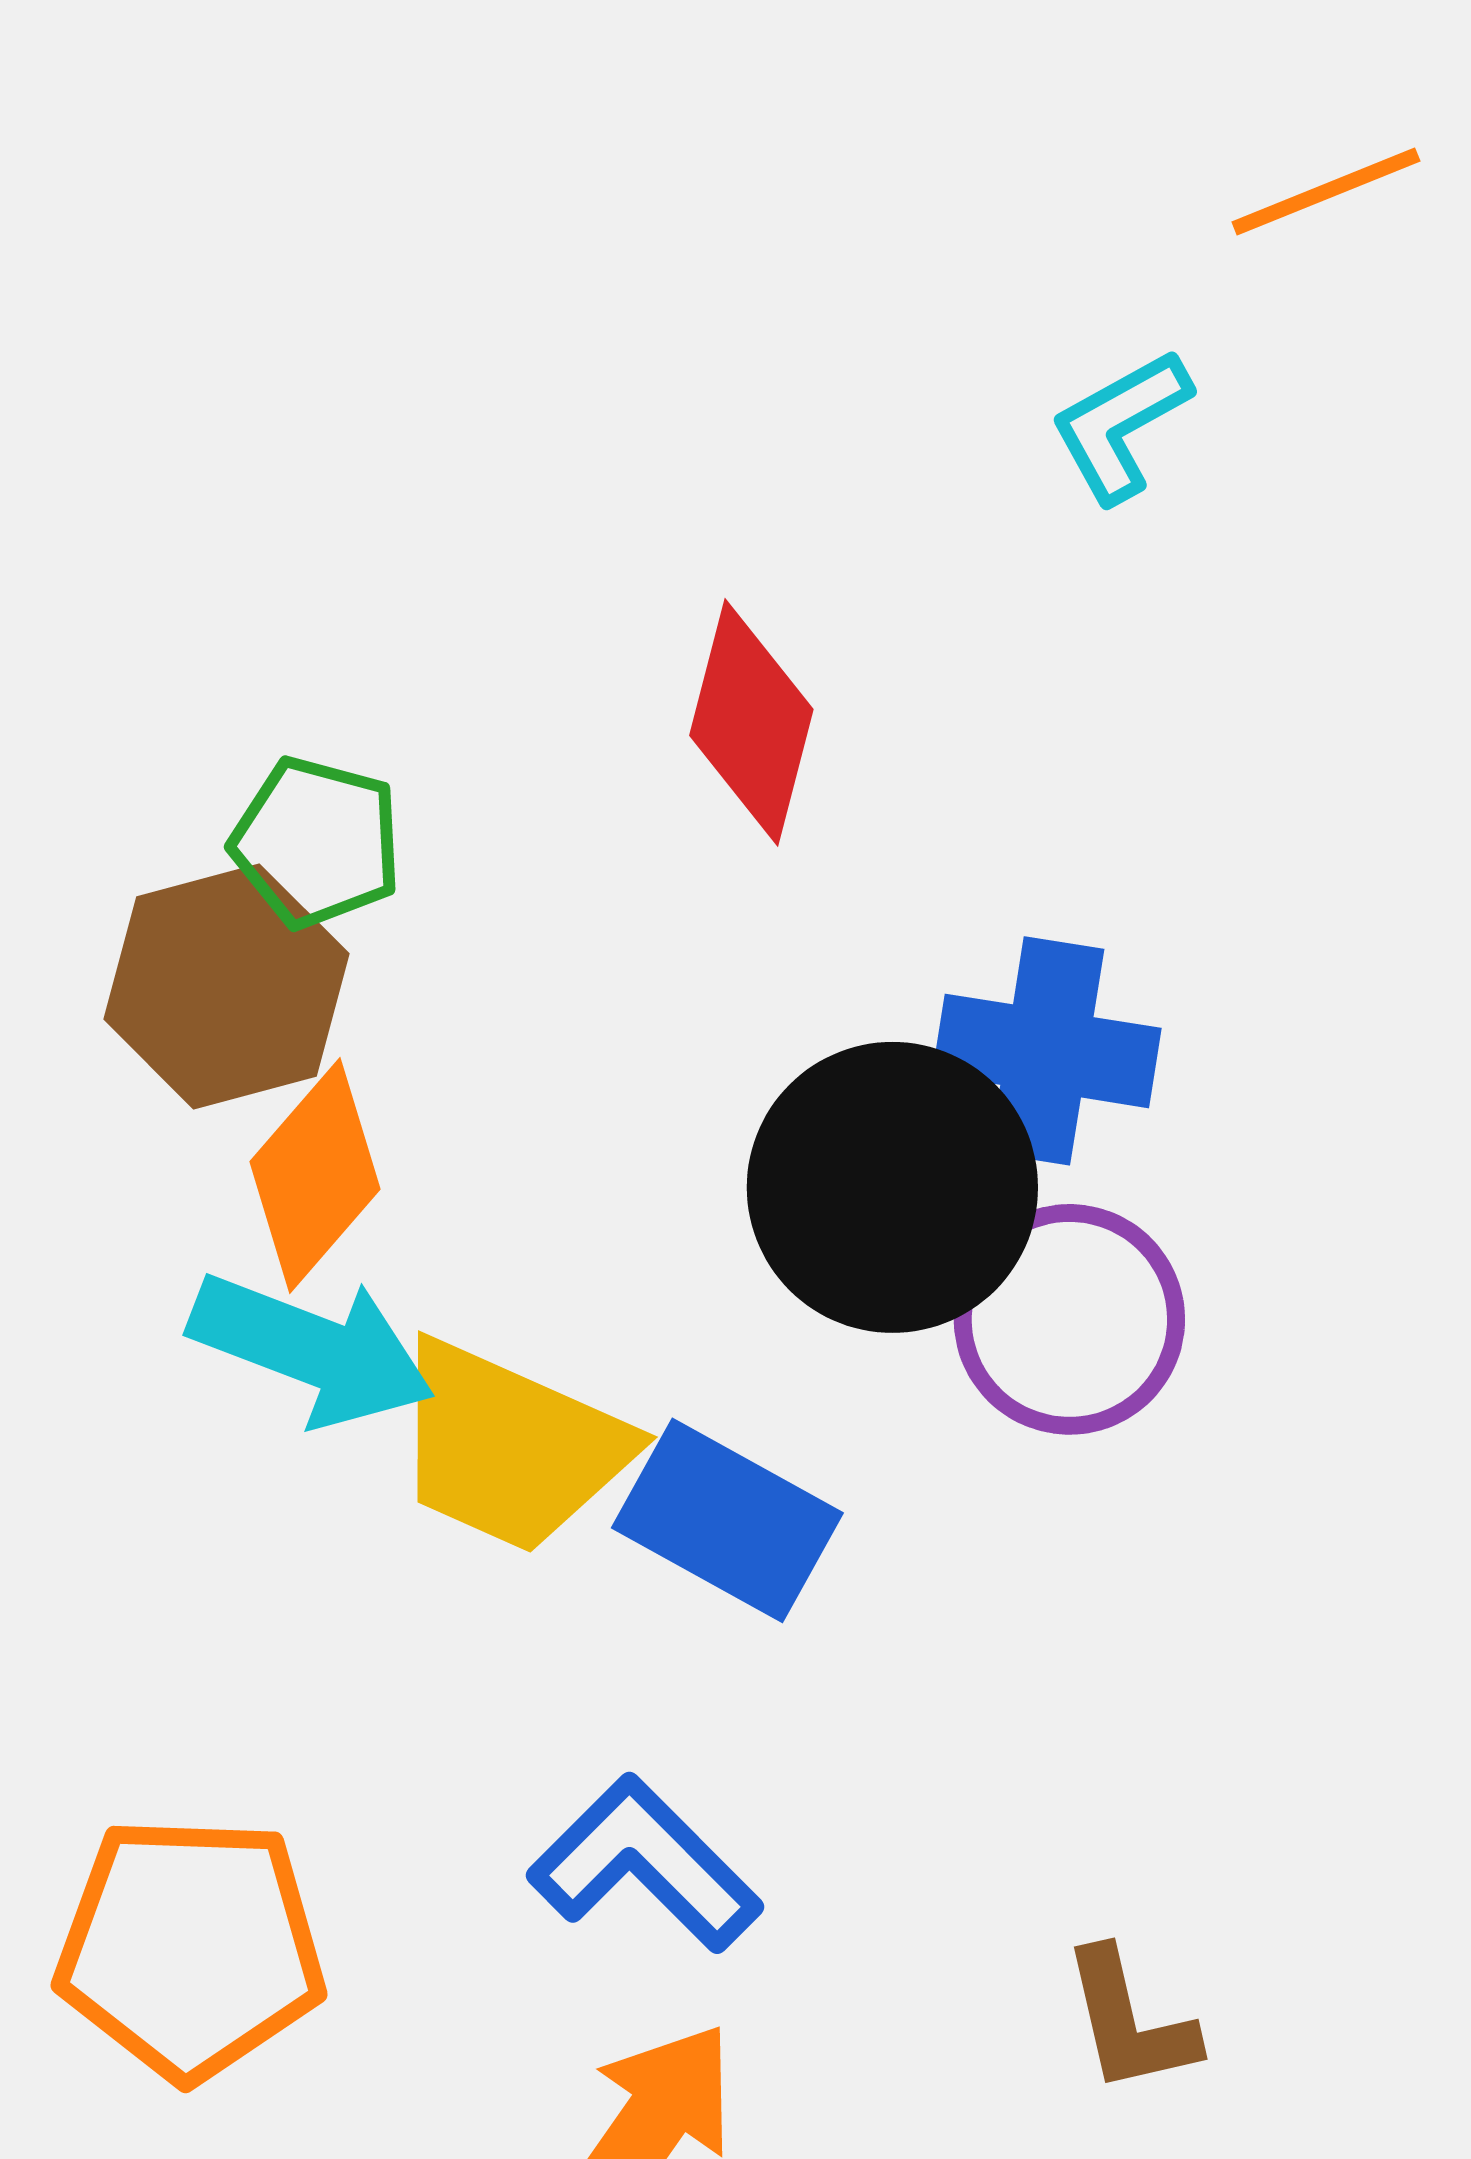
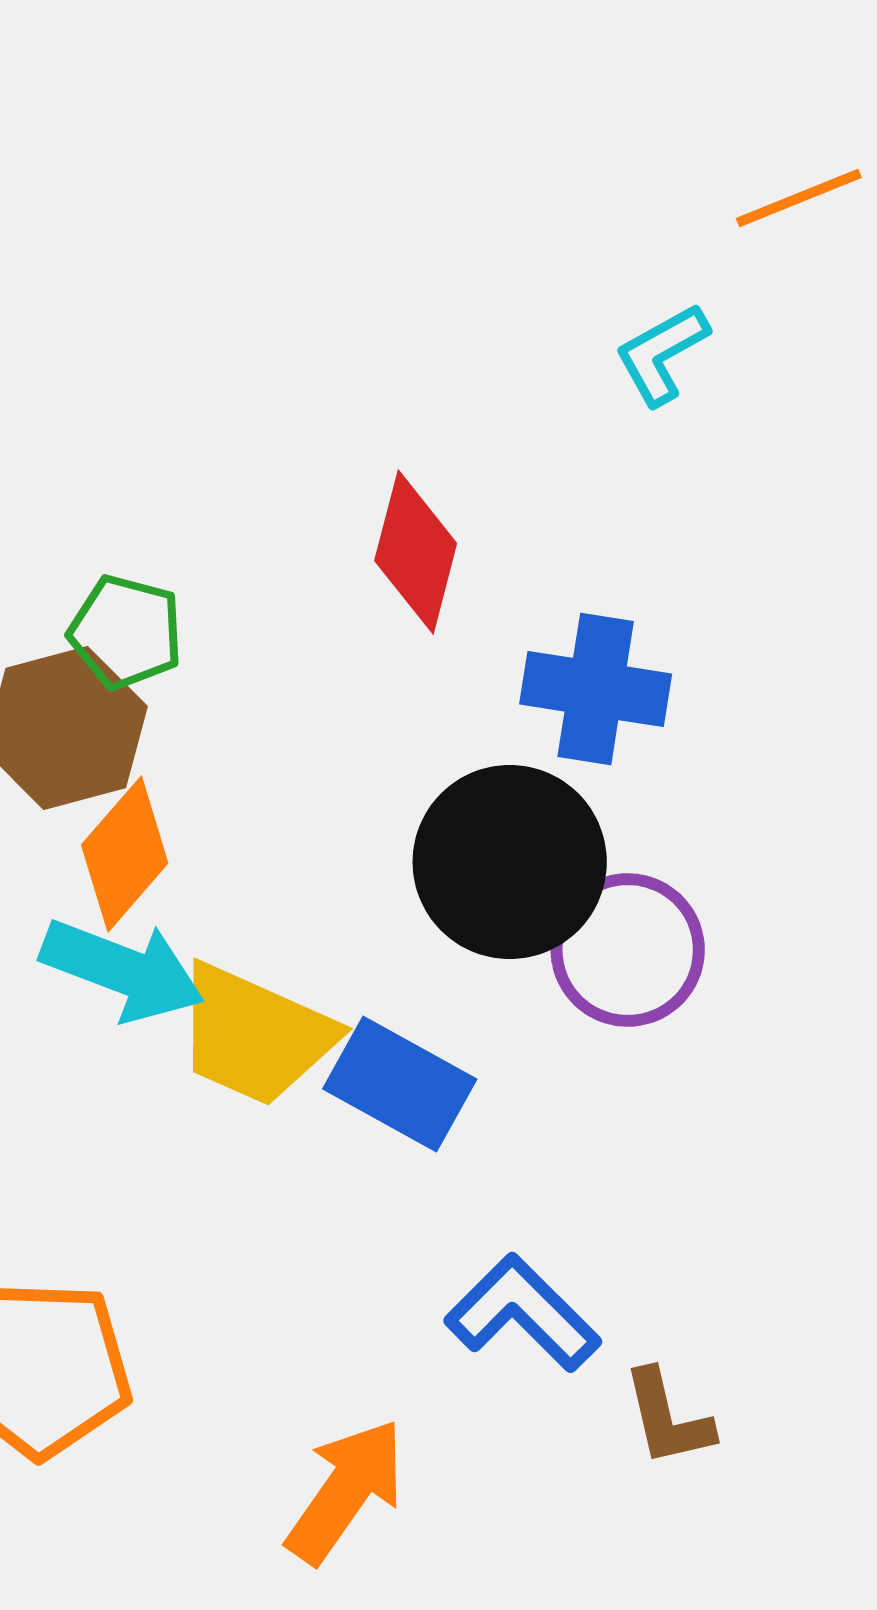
blue cross: (1047, 1051) -> (596, 689), moved
blue L-shape: (645, 1864) -> (523, 1313), moved

